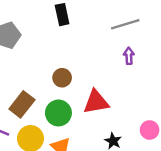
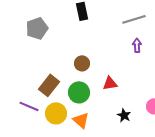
red triangle: (96, 102) -> (110, 83), size x0.7

